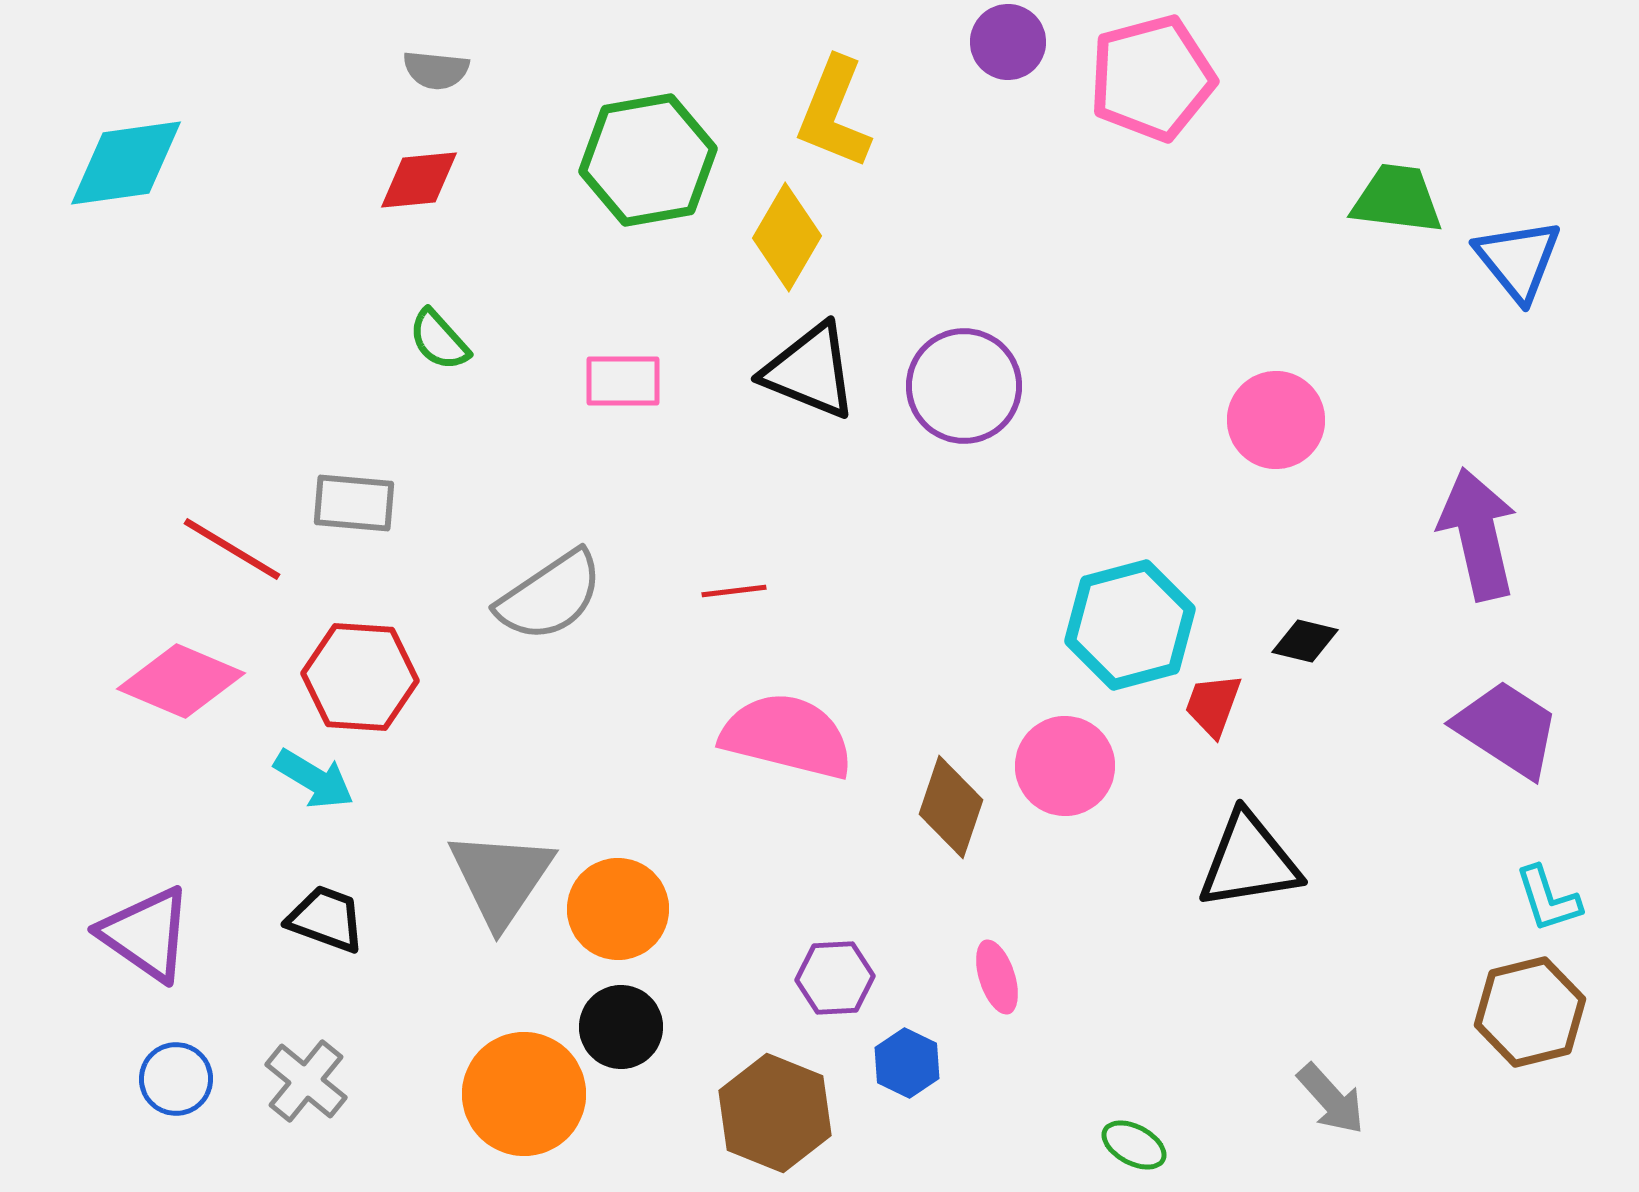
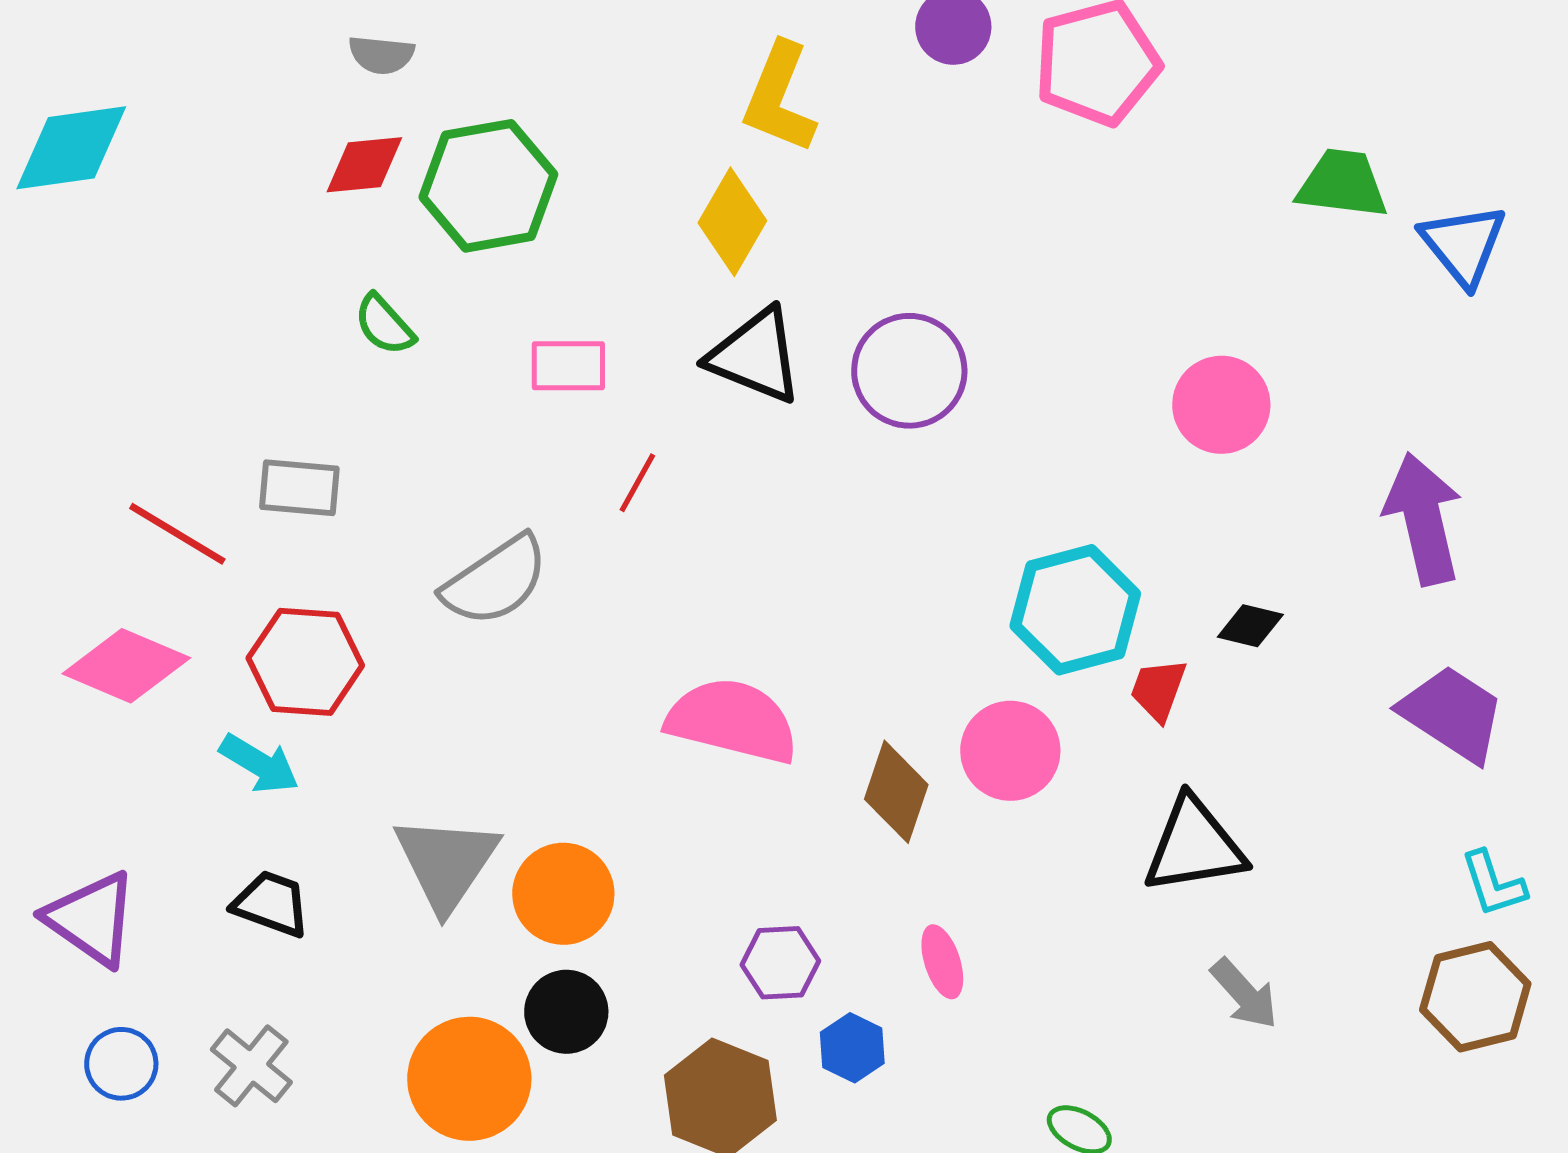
green hexagon: (648, 160) -> (488, 186), moved
red line: (734, 591) -> (637, 483), moved, turned -54
gray arrow: (1331, 1099) -> (1244, 994), moved

